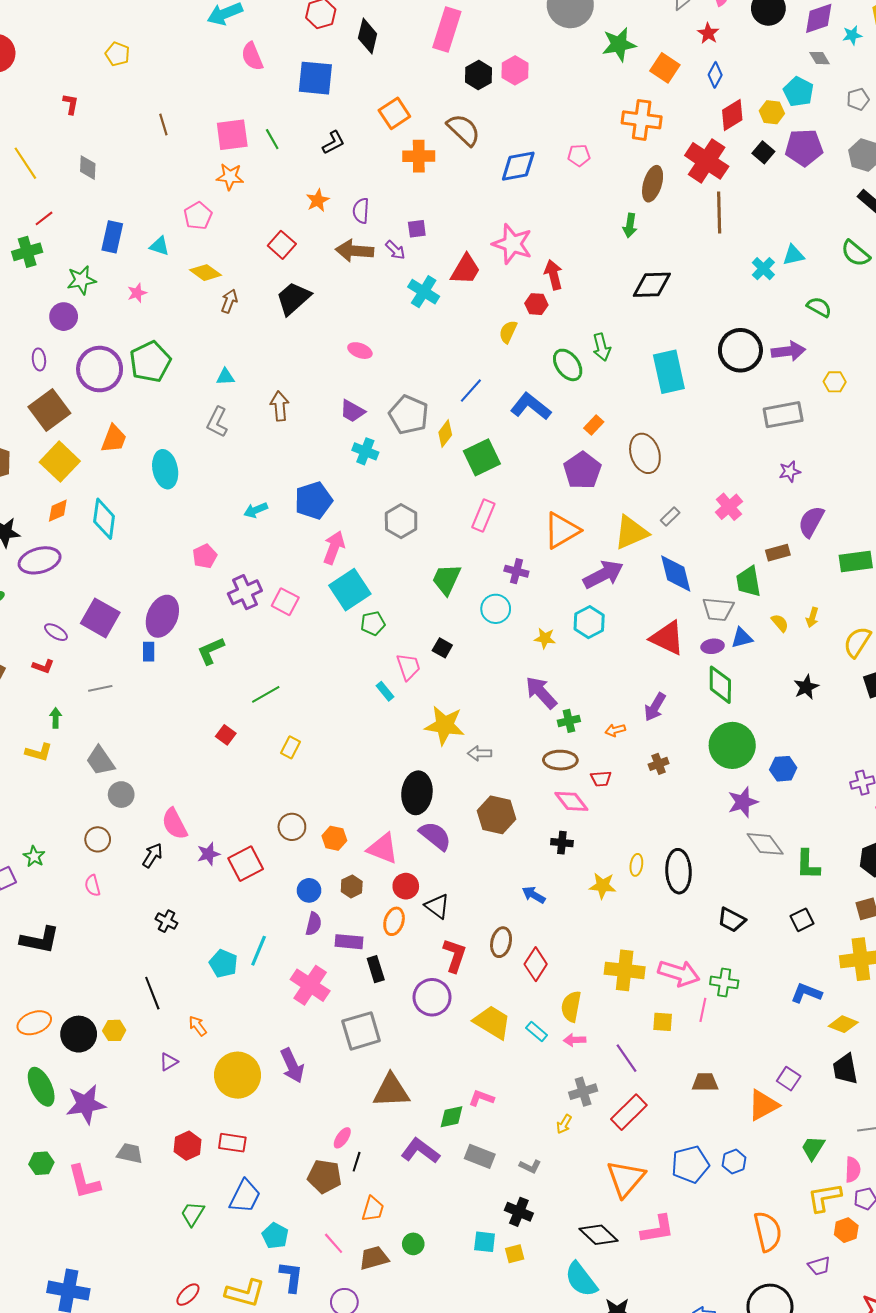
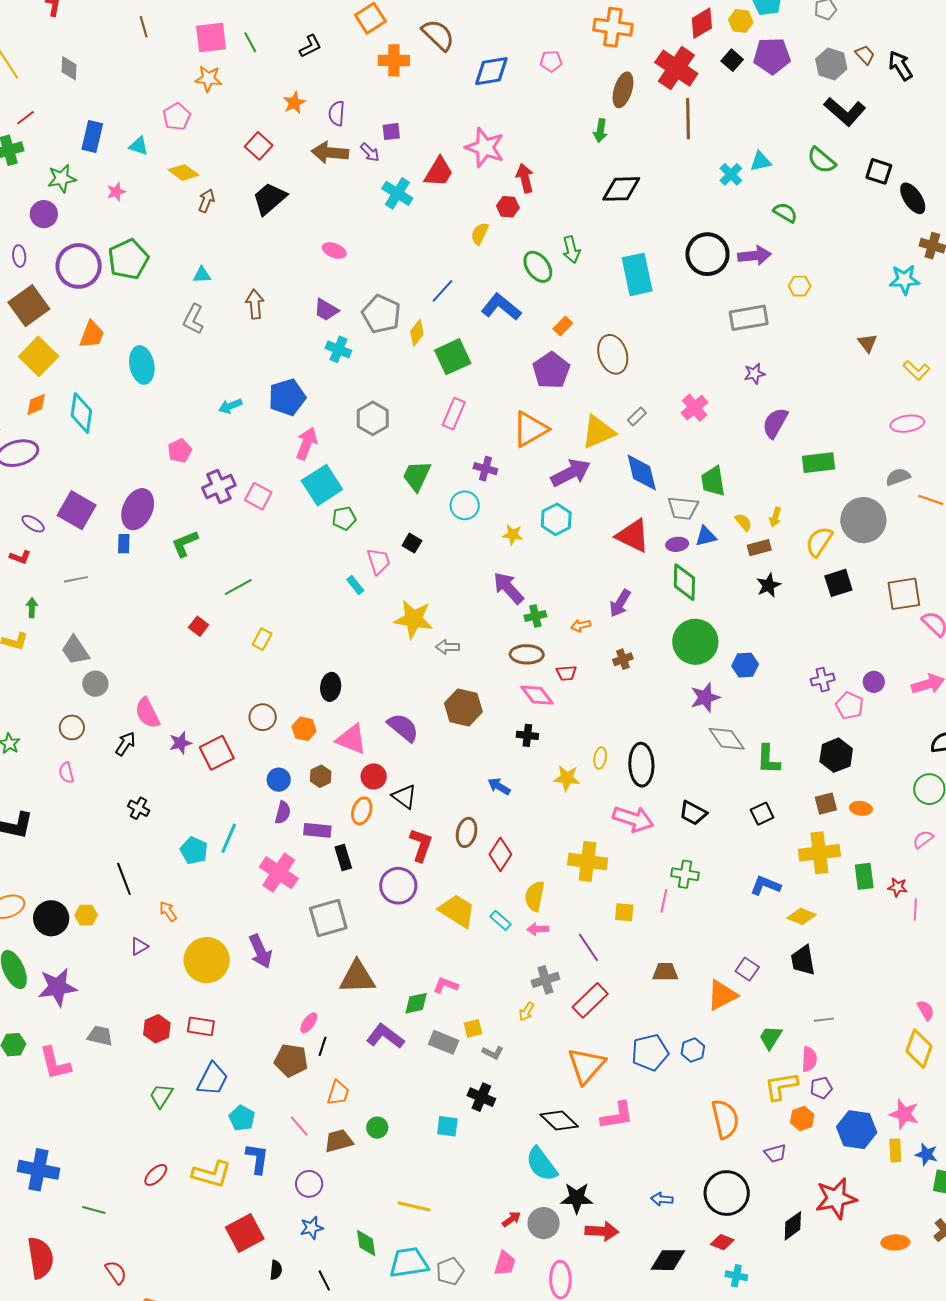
brown rectangle: (778, 553) -> (759, 548), moved
black ellipse: (417, 793) -> (331, 687), moved, size x0.7
pink arrow: (679, 973) -> (633, 819), moved
yellow square: (515, 1254) -> (473, 1028), moved

